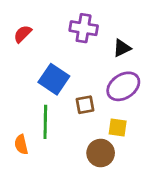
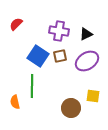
purple cross: (84, 28) -> (59, 31), moved
brown square: (85, 105) -> (60, 56), moved
yellow square: (118, 127) -> (93, 96), moved

